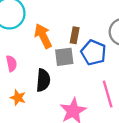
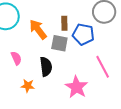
gray square: (64, 57) -> (59, 43), turned 30

